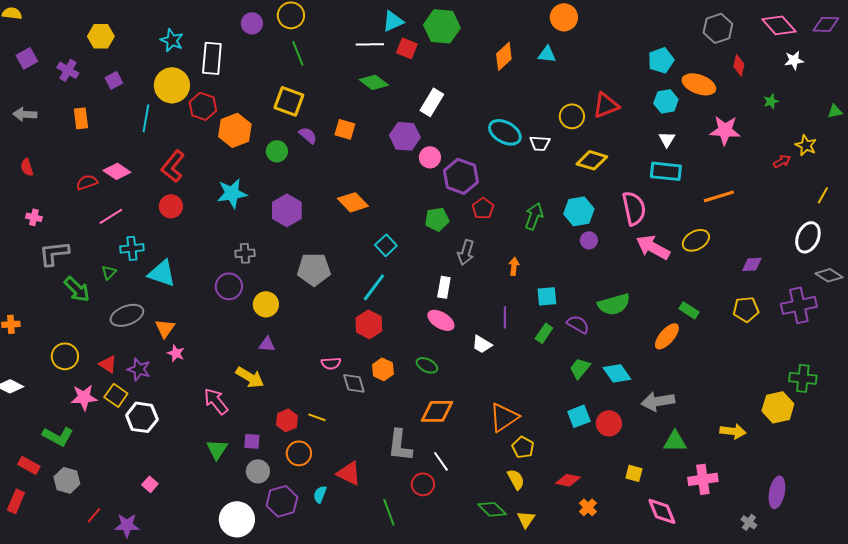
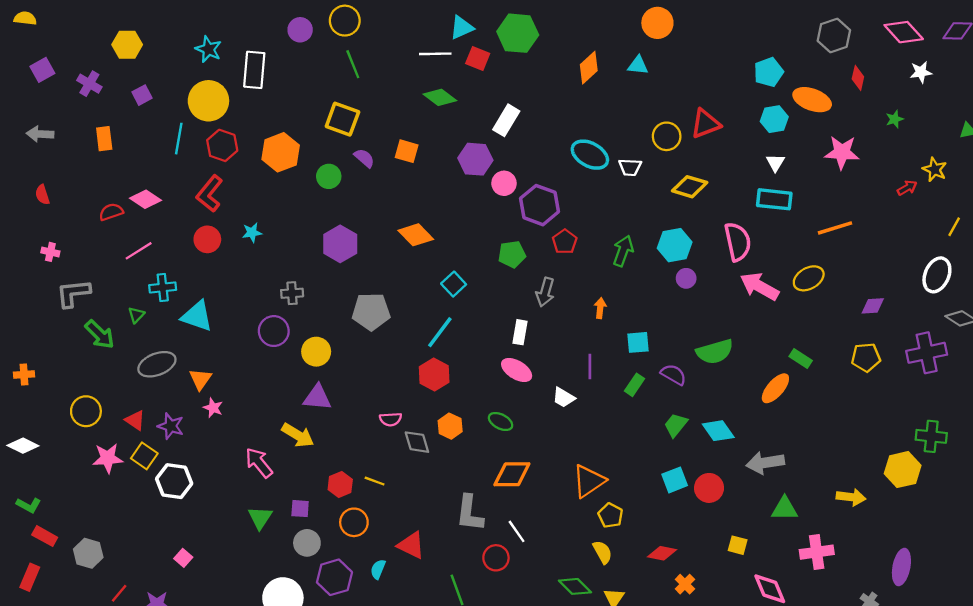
red hexagon: (203, 106) -> (222, 145), moved
cyan star: (232, 193) -> (252, 233), moved, size x0.6
purple triangle: (267, 344) -> (317, 397), size x1.5
green L-shape: (58, 436) -> (29, 505), moved, size x0.7

